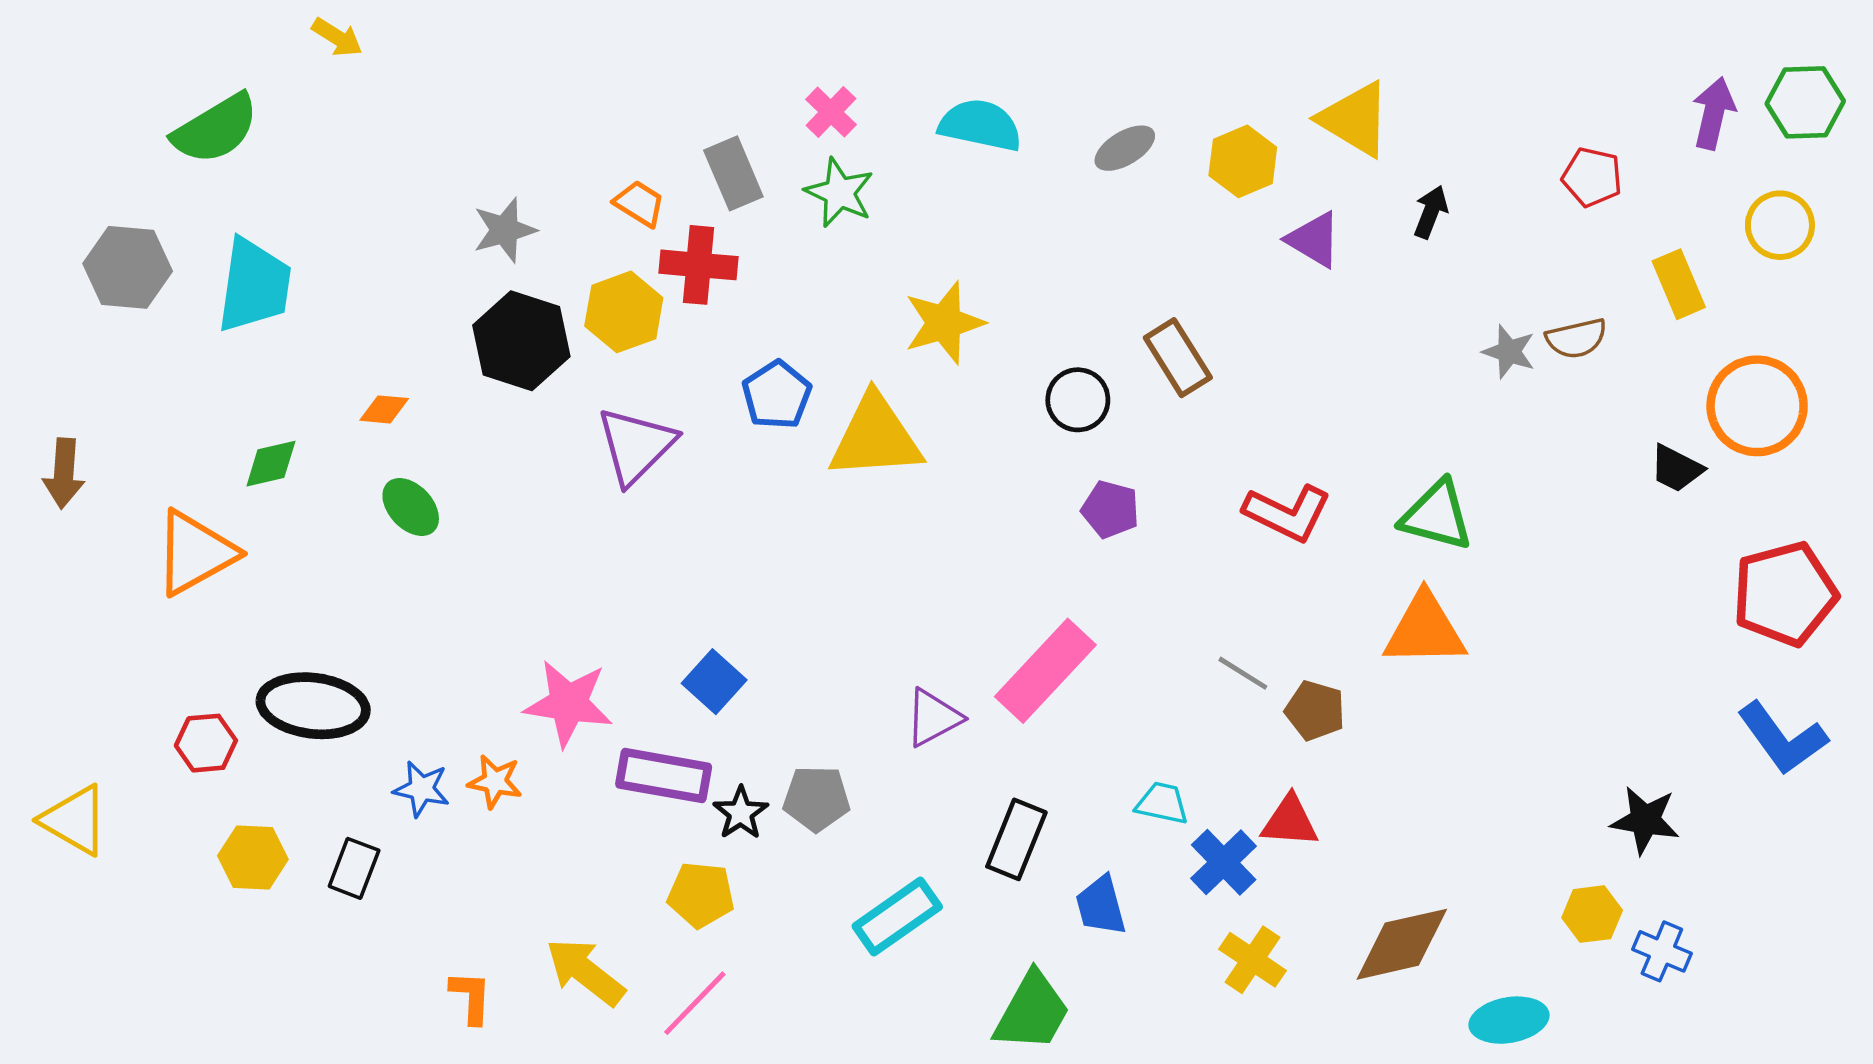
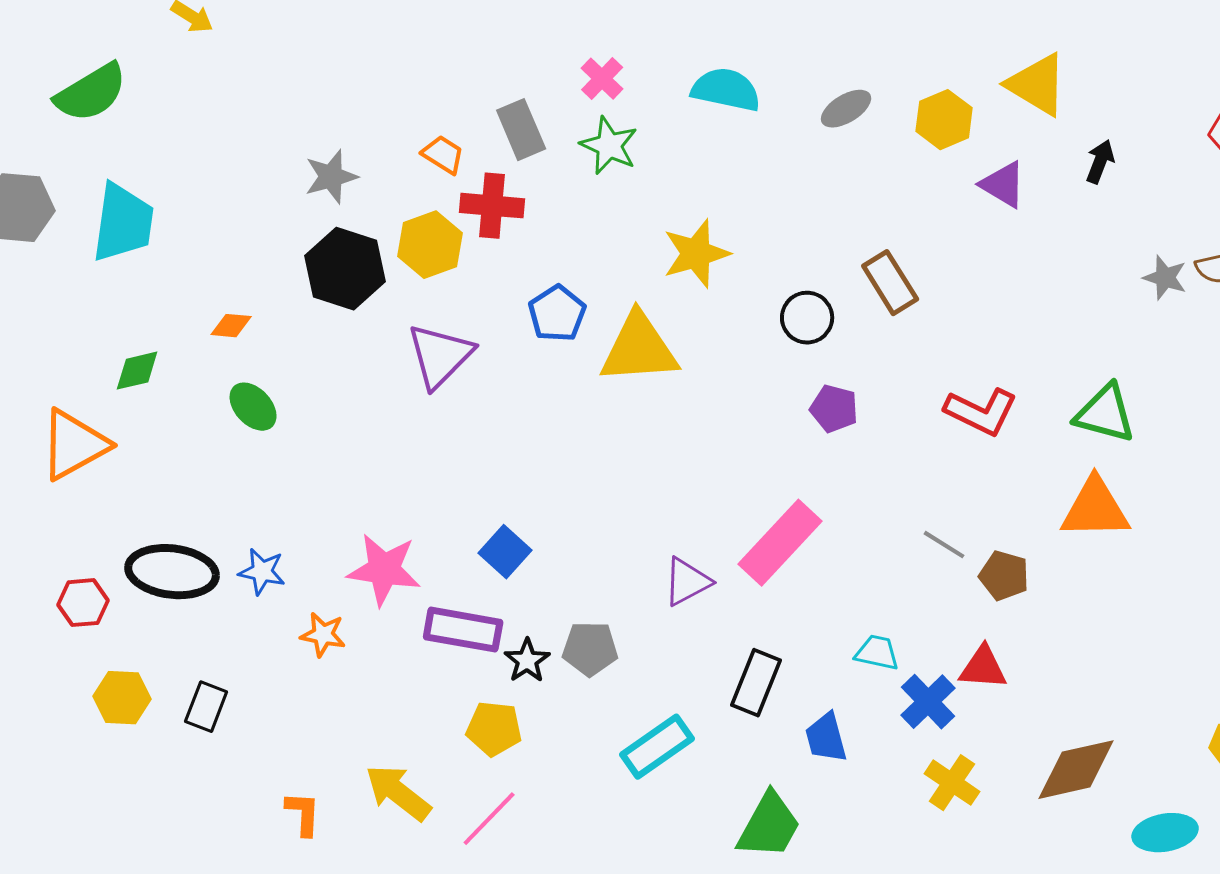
blue star: (422, 789) -> (262, 572), moved

